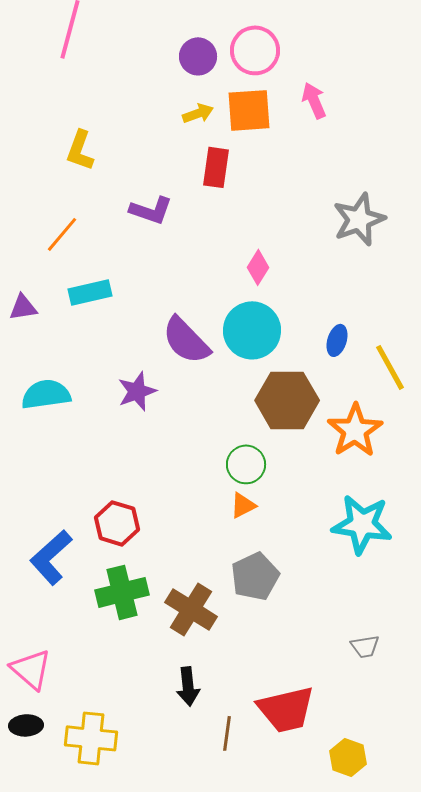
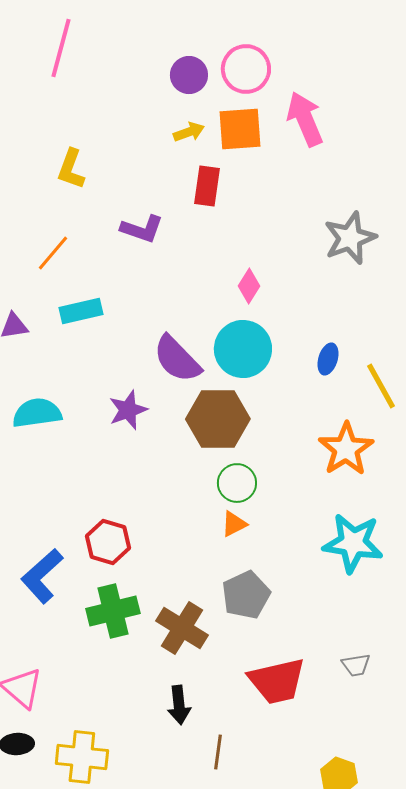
pink arrow: (314, 100) -> (305, 119), size x1.5
brown hexagon: (287, 400) -> (218, 419), moved
red trapezoid: (286, 709) -> (277, 681), moved

